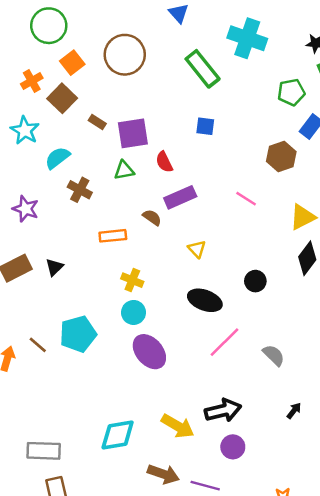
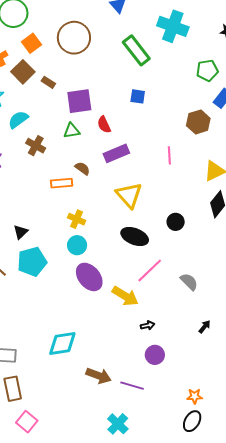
brown rectangle: (97, 122) -> (48, 82), moved
pink line: (246, 199) -> (169, 155), turned 54
brown semicircle: (152, 217) -> (82, 168), moved
yellow triangle: (197, 249) -> (129, 195), size x1.8
black triangle: (54, 267) -> (21, 232), moved
black arrow: (223, 410) -> (148, 325), size x0.5
yellow arrow: (178, 426) -> (125, 296), moved

